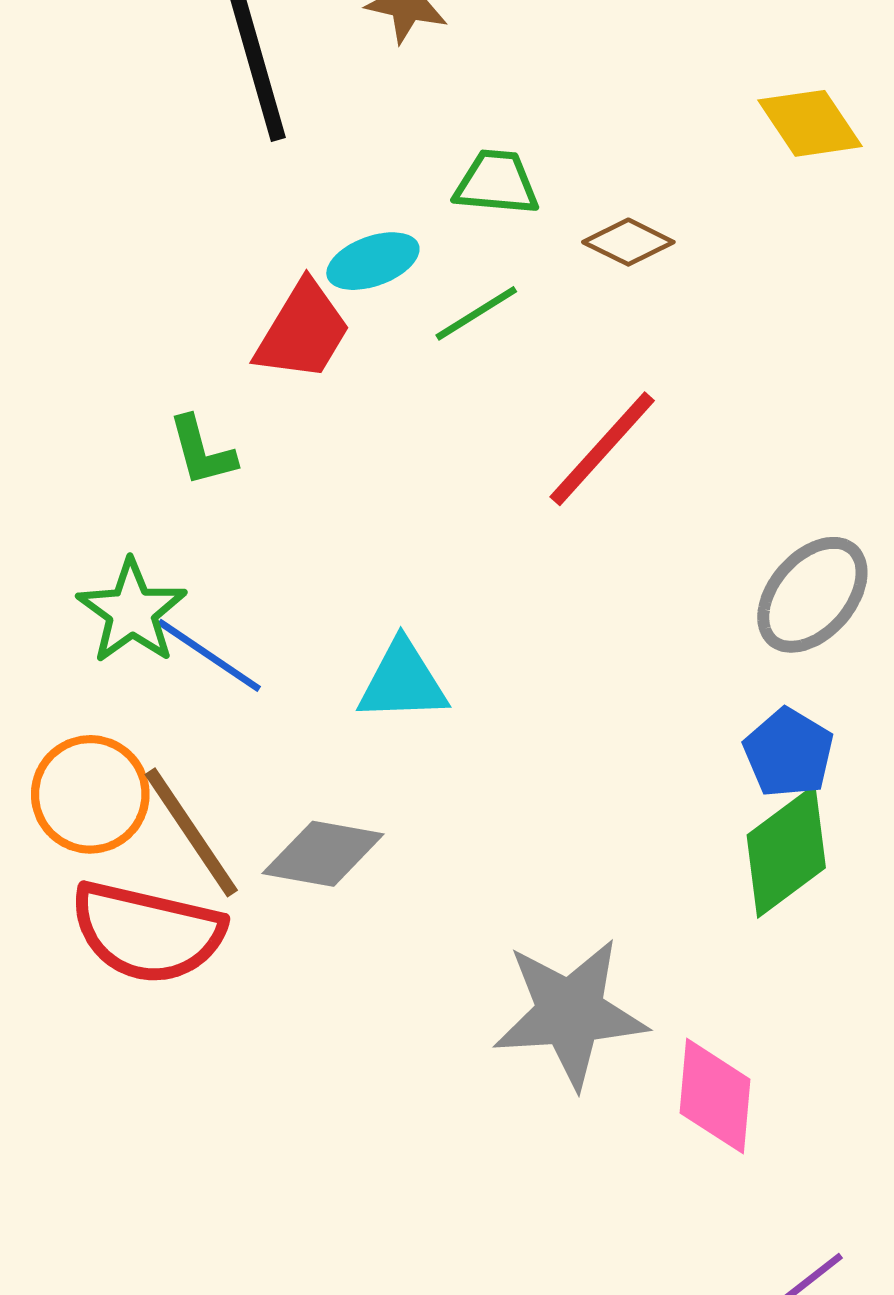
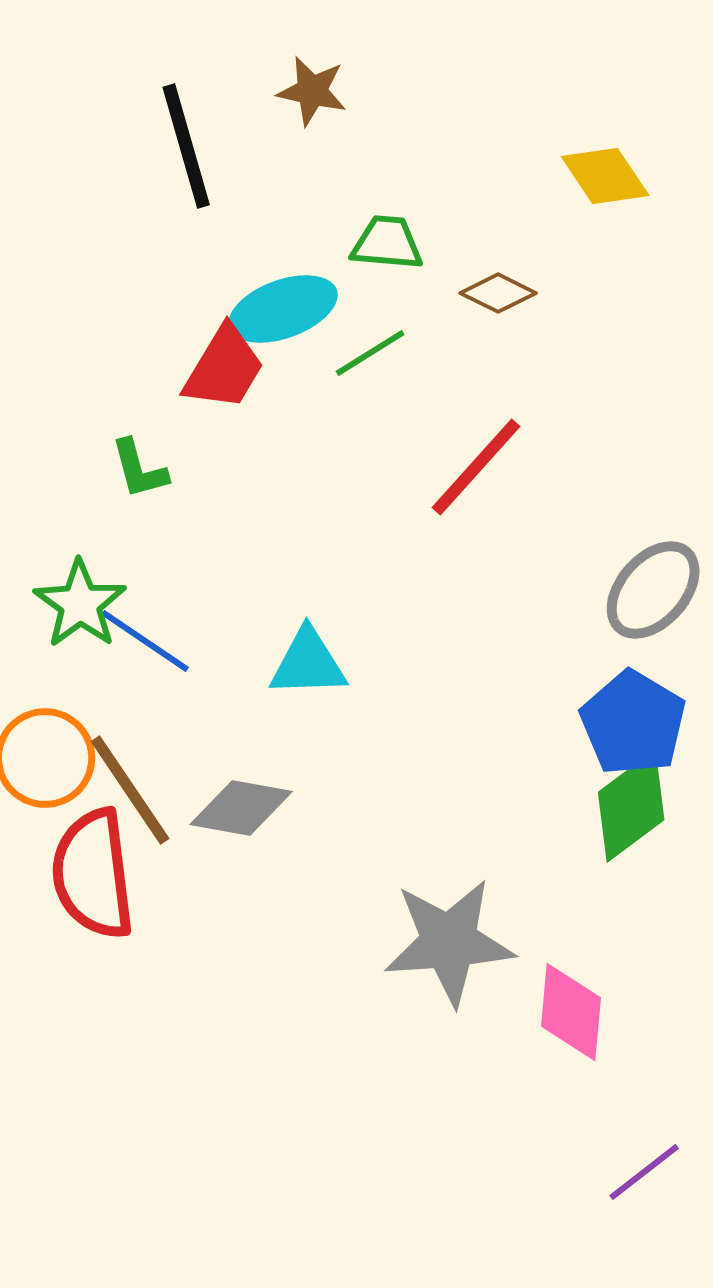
yellow diamond: (810, 123) -> (605, 176), moved
cyan ellipse: (373, 261) -> (283, 309), size x1.4
blue pentagon: (789, 753) -> (633, 723), size x1.4
red semicircle: (147, 932) -> (93, 874), turned 70

